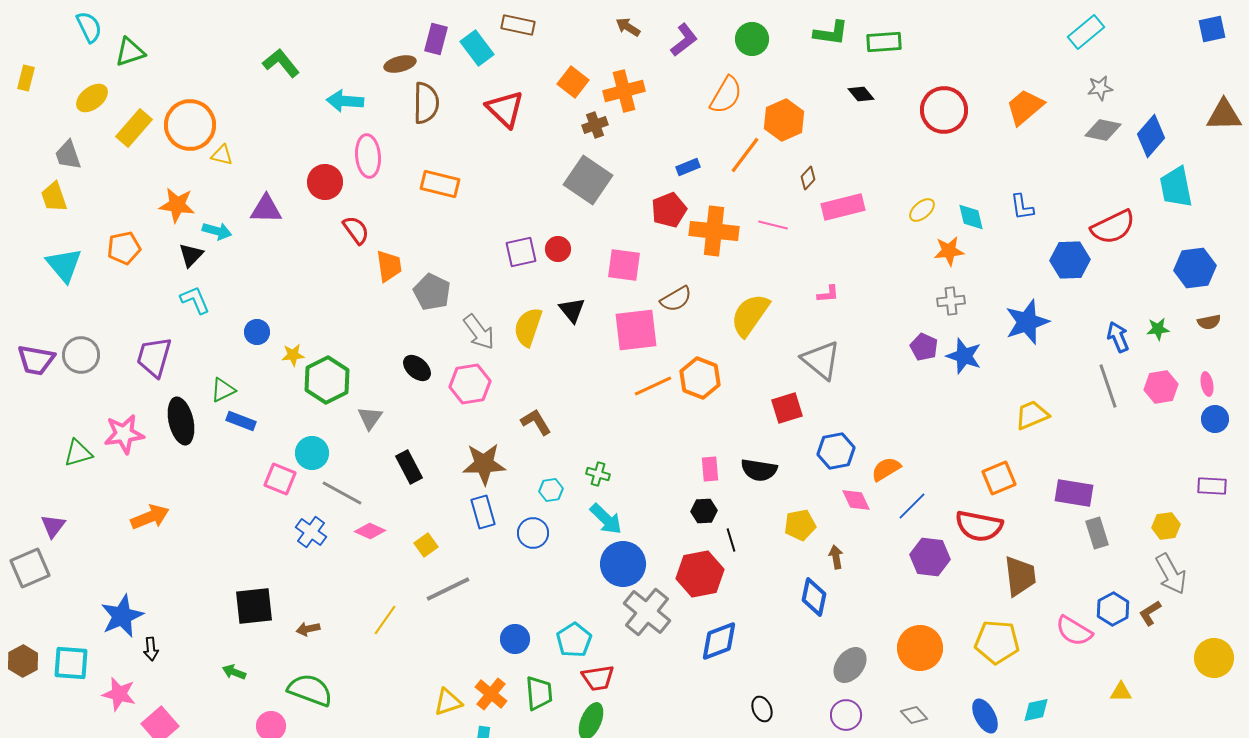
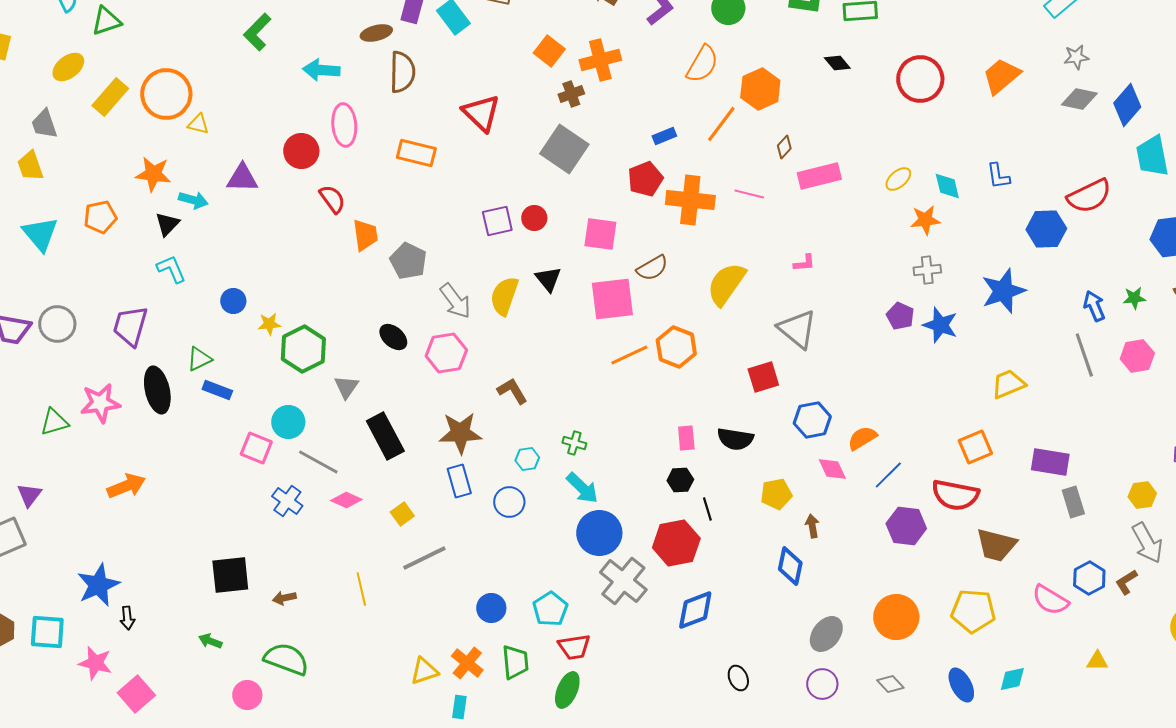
green L-shape: (281, 63) -> (257, 32), turned -96
red triangle: (505, 109) -> (481, 113), moved
black rectangle: (409, 467) -> (385, 436), size x1.4
brown trapezoid: (1020, 576) -> (996, 545), turned 111
yellow line: (385, 620) -> (361, 589), turned -48

